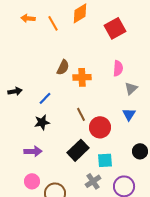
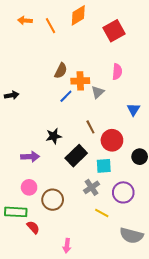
gray triangle: (131, 88) -> (98, 92), moved
blue line: (45, 98) -> (66, 96), moved
brown line: (81, 114) -> (90, 127), moved
blue triangle: (129, 114) -> (133, 110), moved
black star: (42, 122) -> (54, 136), moved
red circle: (100, 127) -> (112, 140), moved

